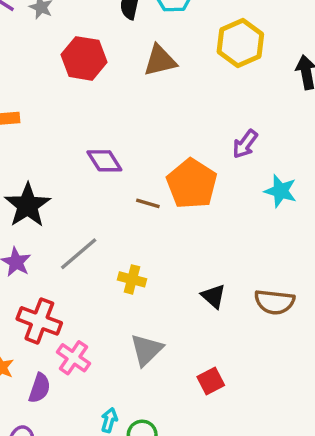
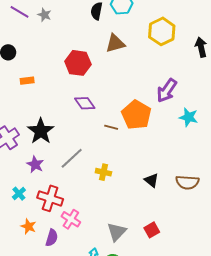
red hexagon: (84, 58) -> (78, 63), moved
purple arrow: (245, 144) -> (167, 90), size x1.4
gray triangle: (146, 350) -> (117, 232), moved

